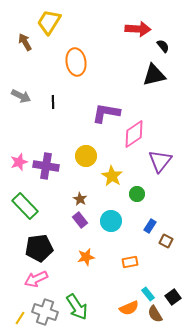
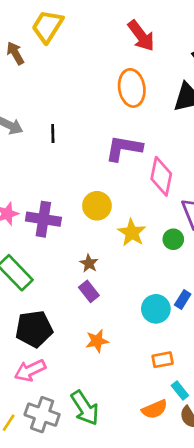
red arrow: (138, 29) -> (141, 36), moved, turned 50
orange ellipse: (76, 62) -> (132, 88), moved
pink diamond: (134, 134) -> (161, 176), turned -44
green circle: (137, 194) -> (173, 239), moved
cyan circle: (111, 221) -> (156, 309), moved
orange rectangle: (130, 262) -> (163, 360), moved

